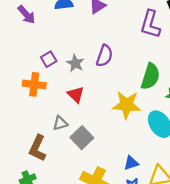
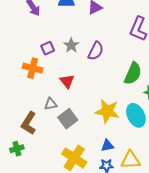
gray star: (75, 63) -> (71, 45), moved
yellow star: (127, 105) -> (107, 111), moved

